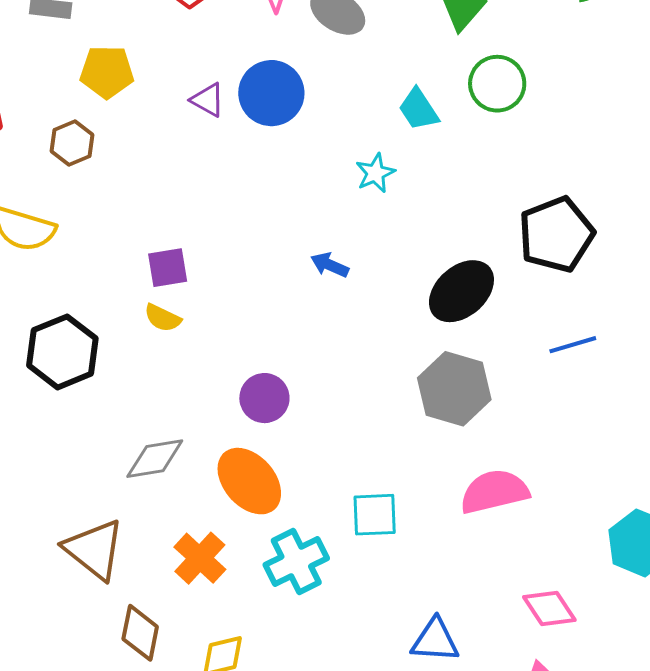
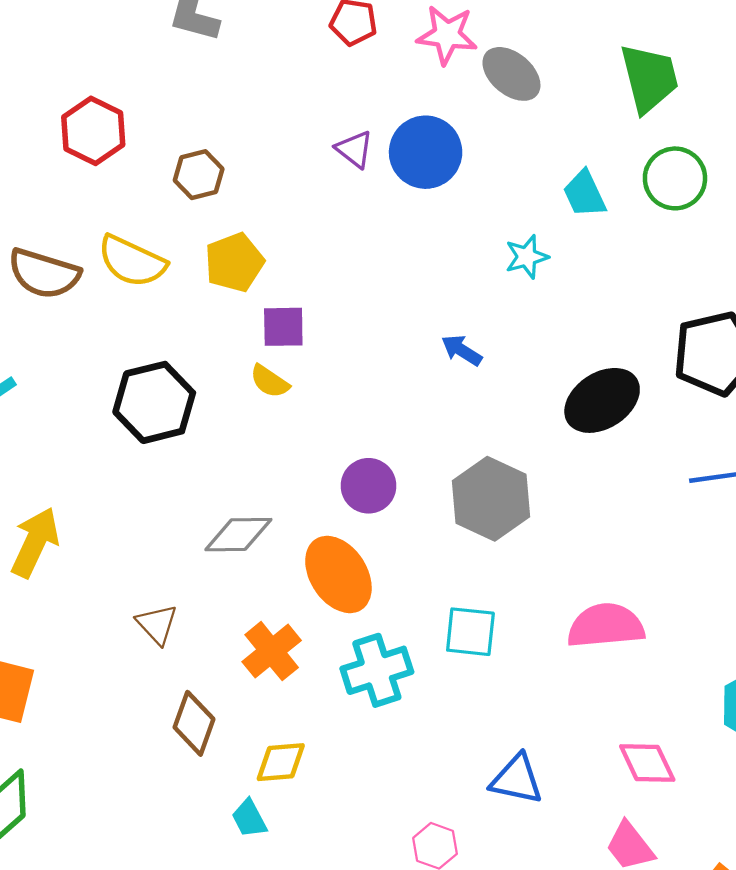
yellow pentagon: (107, 72) -> (234, 262), moved, turned -30
gray hexagon: (454, 389) -> (491, 499), moved
brown triangle: (94, 549) -> (157, 624), size x0.6

